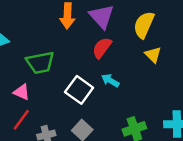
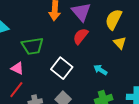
cyan arrow: (110, 81) -> (100, 70), moved

